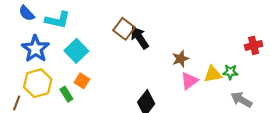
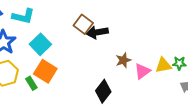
black arrow: (140, 38) -> (97, 32), turned -65
brown star: (181, 59) -> (123, 60), moved
orange square: (82, 81) -> (45, 71), size x1.6

